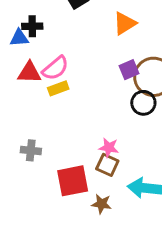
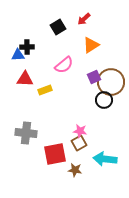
pink semicircle: (55, 68) -> (64, 65), moved
gray cross: (31, 150) -> (26, 133), size x1.5
brown square: (107, 165) -> (79, 143), turned 35

